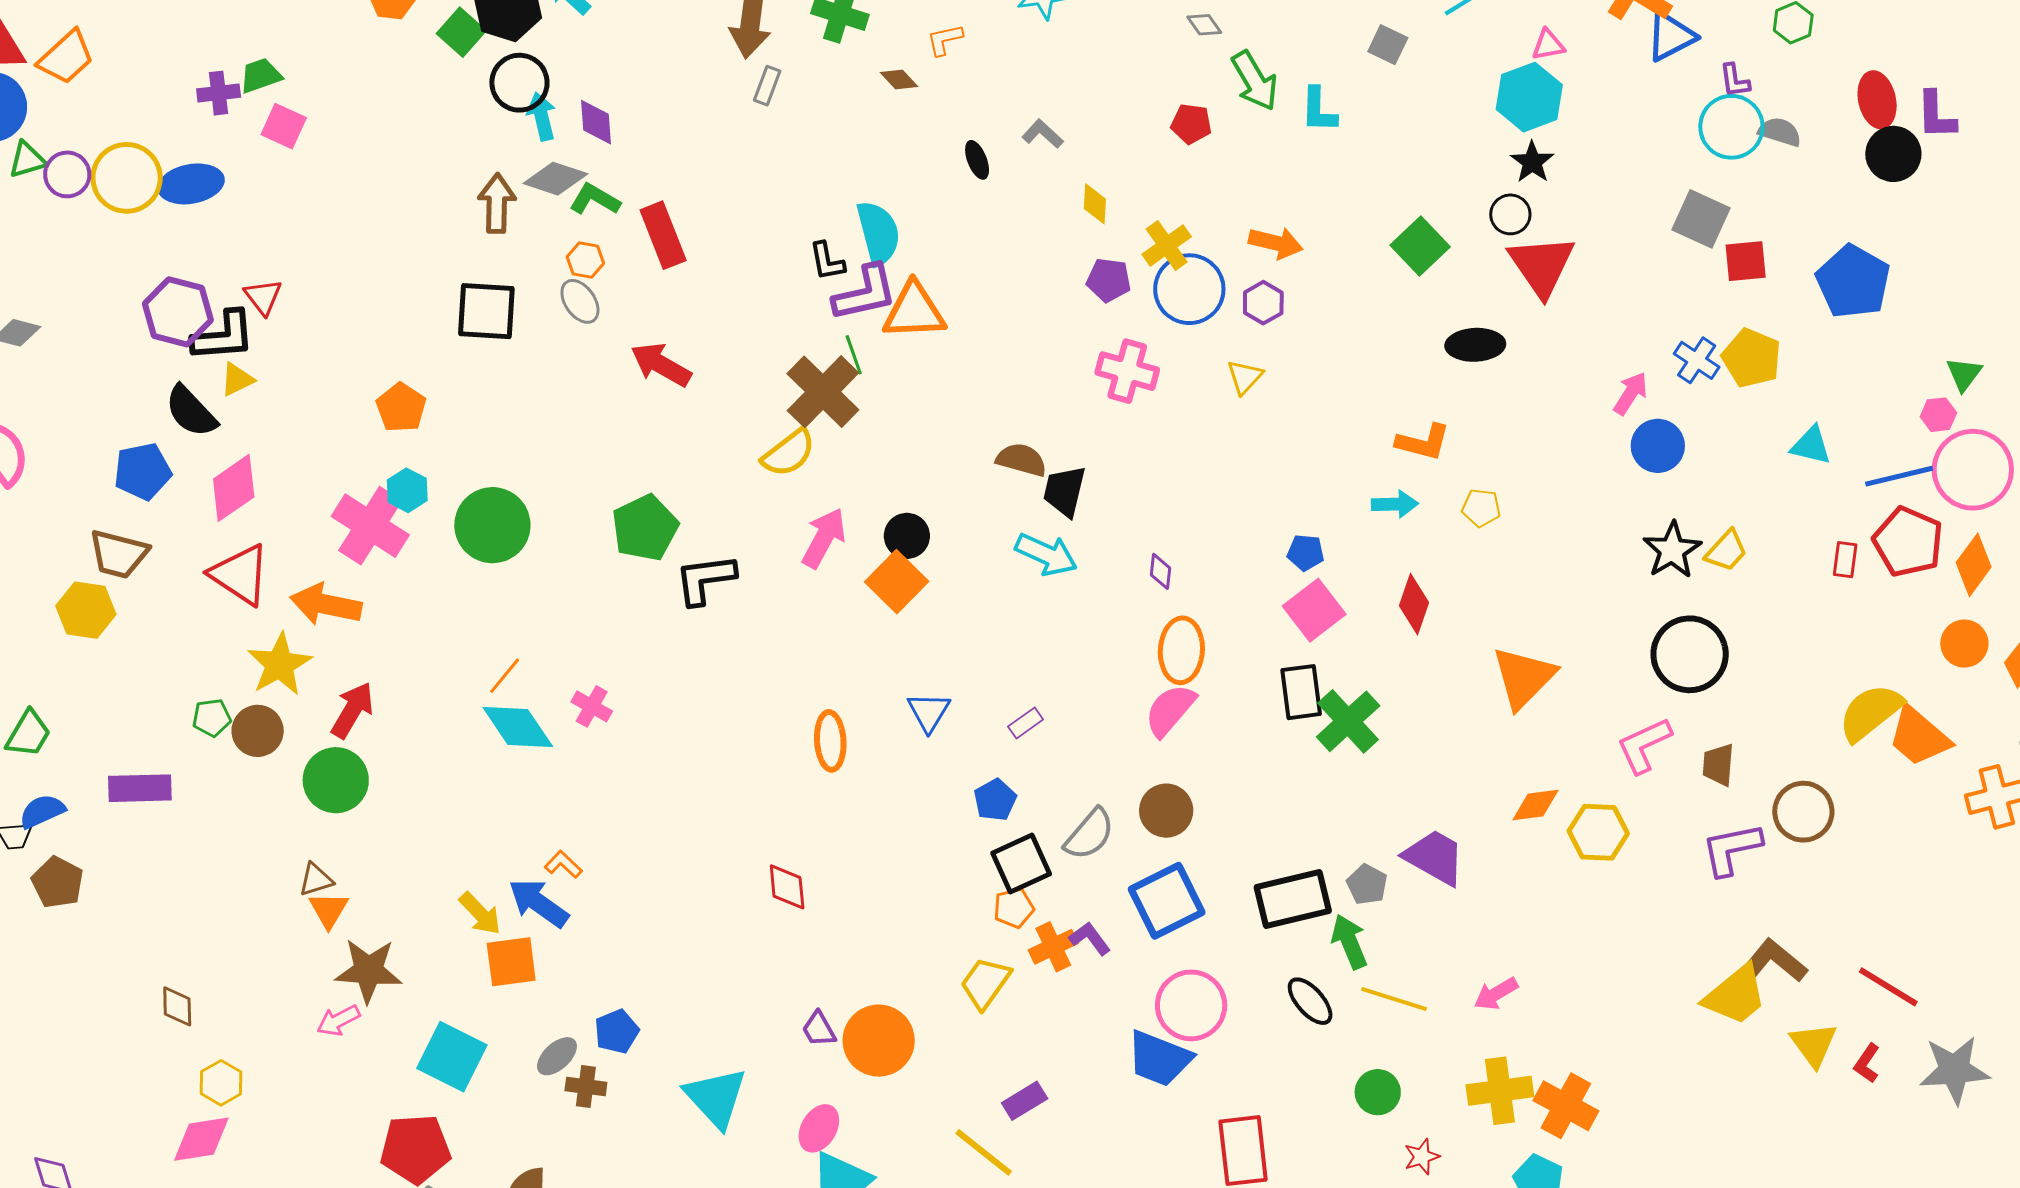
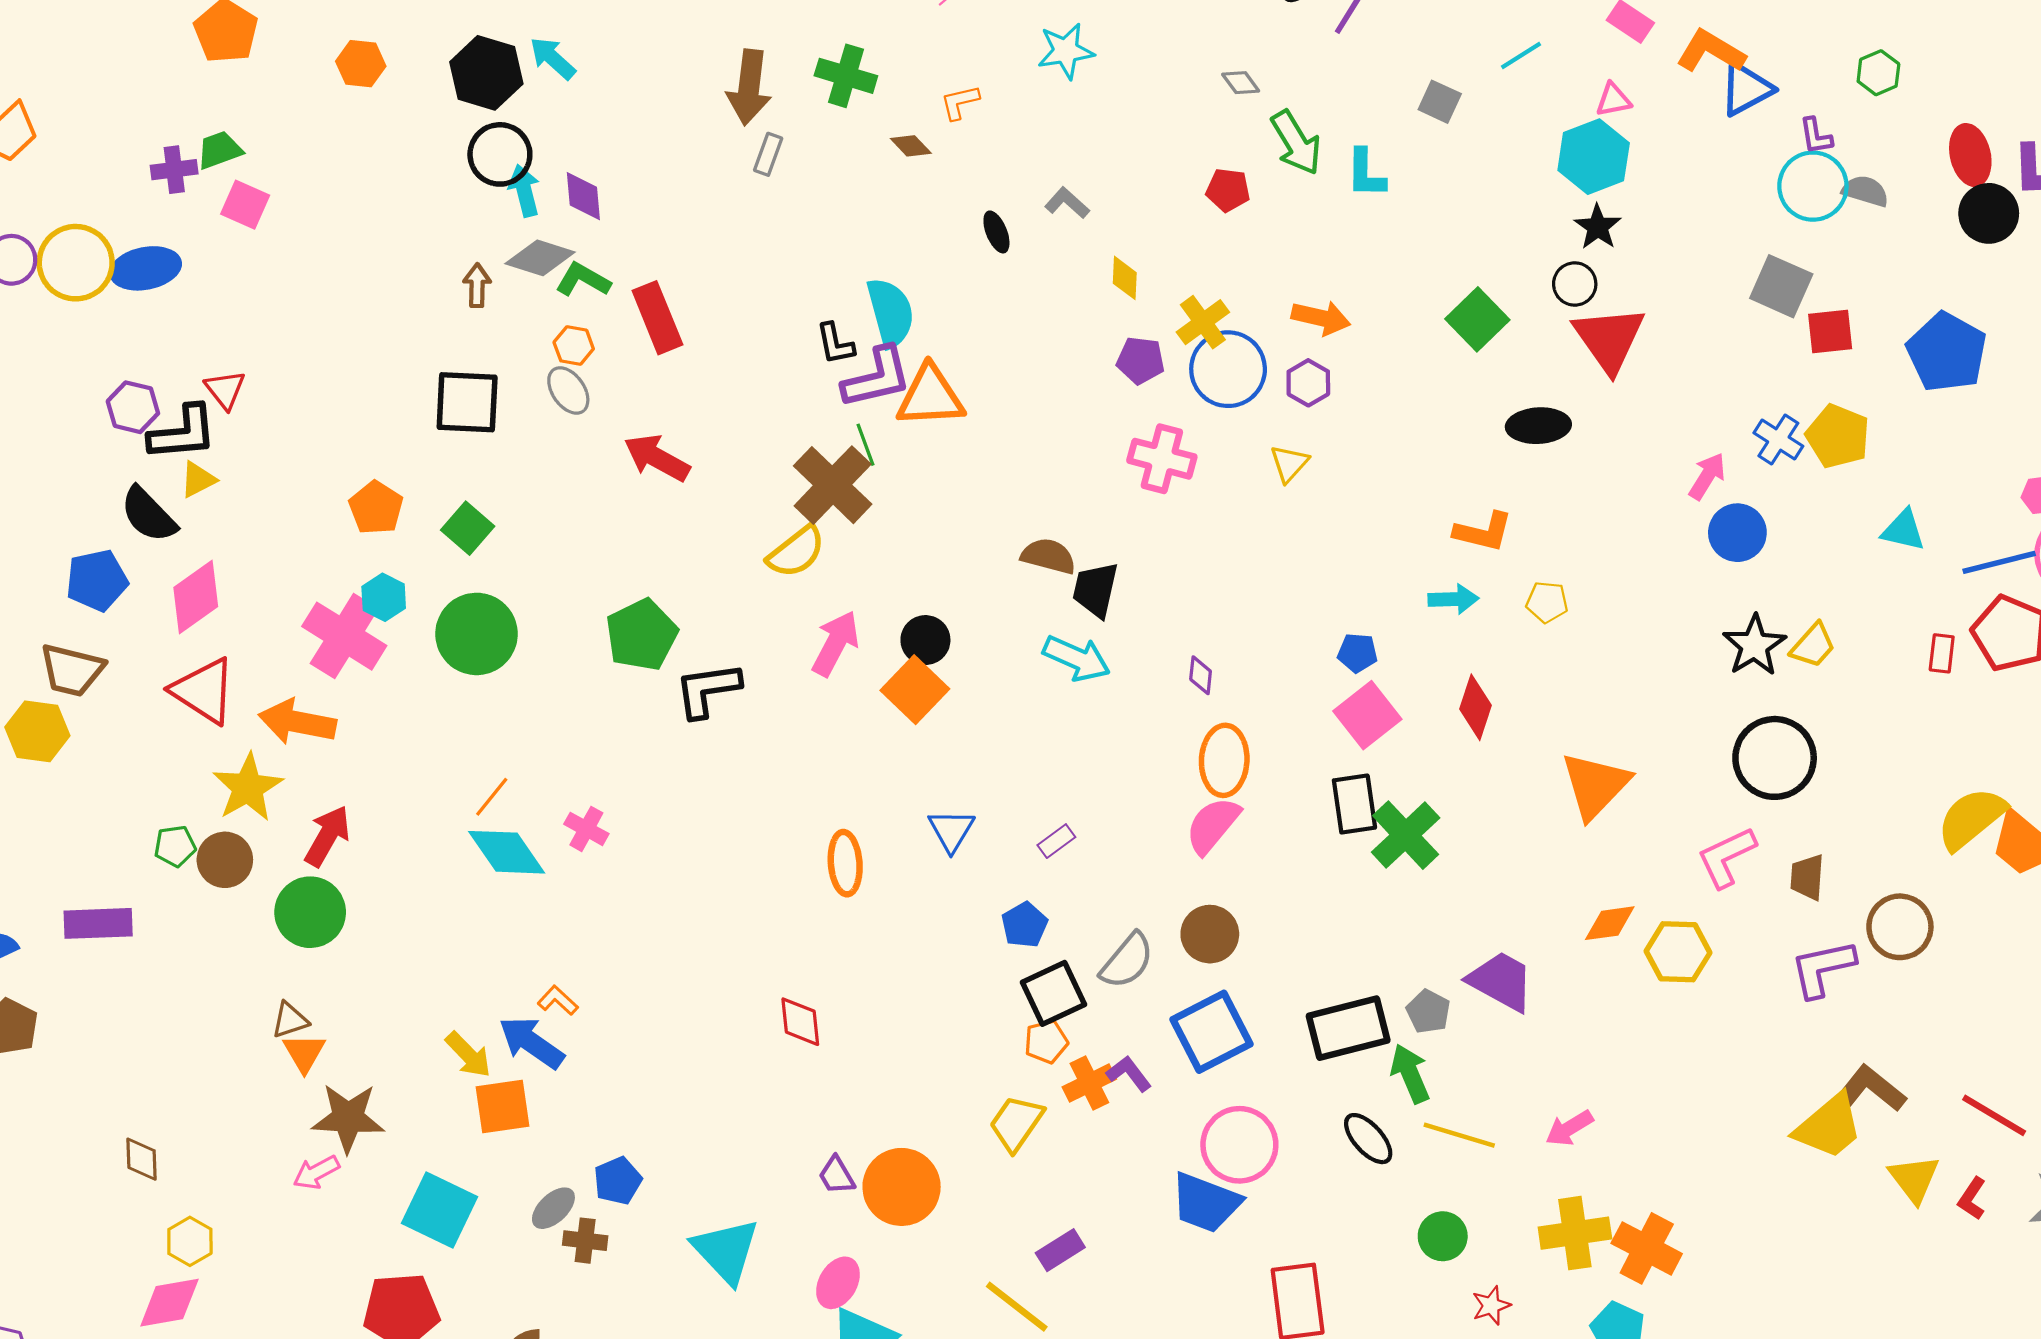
green square: (461, 32) -> (468, 528), moved
brown arrow: (497, 203) -> (477, 285), size x0.7
purple hexagon: (178, 312) -> (133, 407), size x0.7

